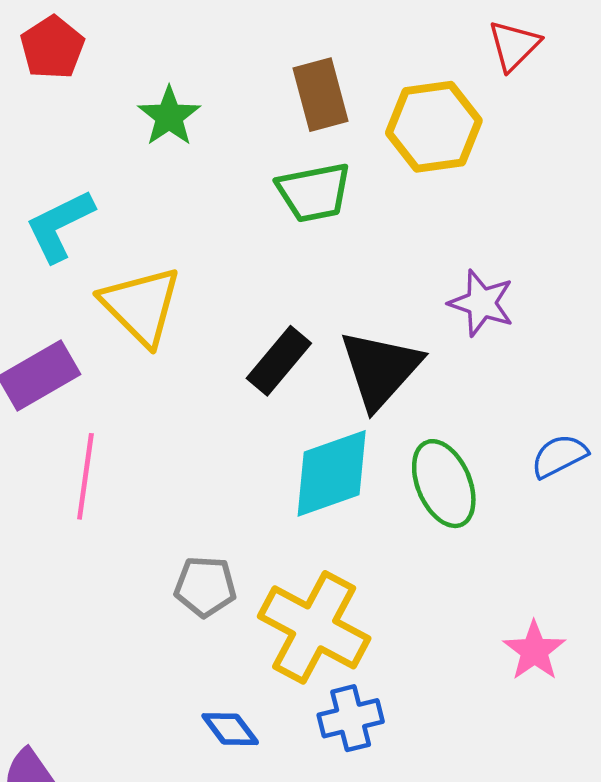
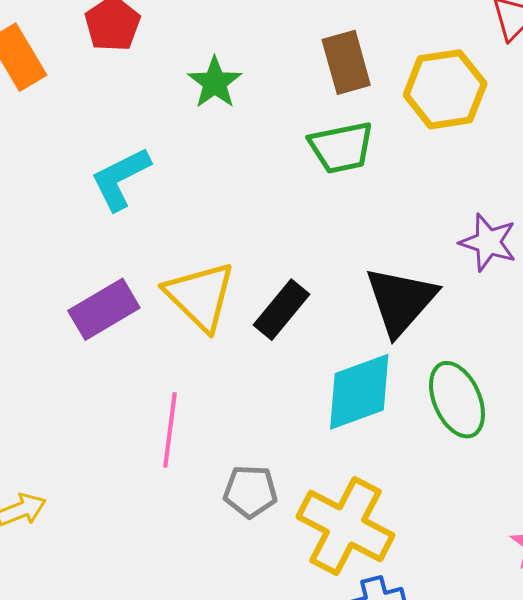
yellow triangle: (141, 306) -> (200, 296), moved
black rectangle: (279, 361) -> (282, 310), moved
pink line: (85, 476) -> (170, 430), moved

